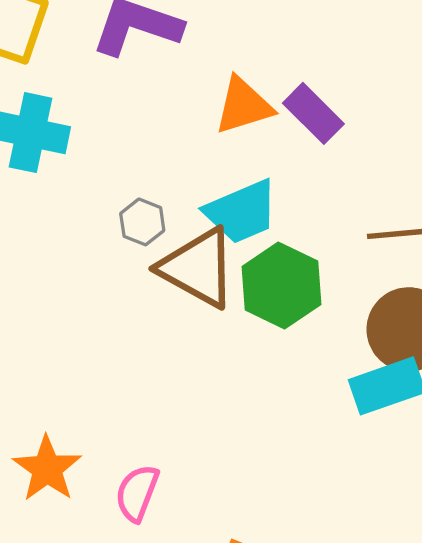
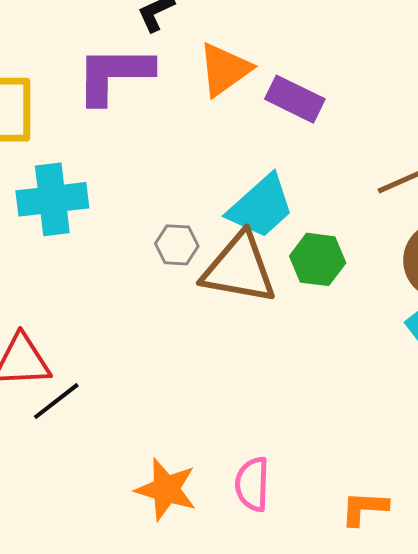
orange triangle: (243, 106) -> (225, 69), moved
green hexagon: (281, 285) -> (318, 259), size x0.7

